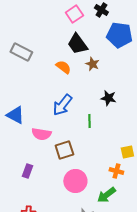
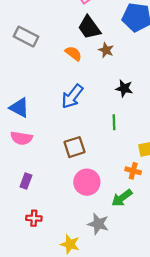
green line: (89, 121) -> (114, 122), moved
pink semicircle: (41, 134) -> (21, 138), moved
purple rectangle: (27, 171) -> (26, 181), moved

